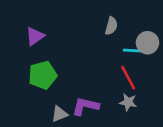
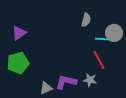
purple triangle: (35, 36) -> (19, 33), moved
green pentagon: (43, 75) -> (18, 63), moved
gray star: (128, 102) -> (90, 80), moved

